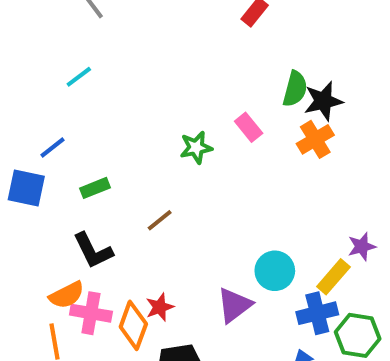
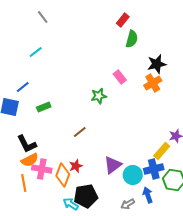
green semicircle: (295, 89) -> (132, 39), moved
green star: (196, 148) -> (99, 96), moved
brown line: (160, 220) -> (80, 132), moved
black L-shape: (93, 251) -> (27, 144), moved
cyan circle: (275, 271) -> (133, 175), moved

